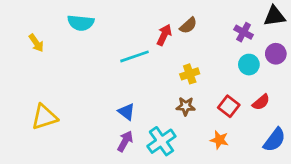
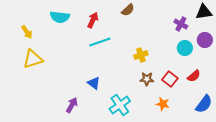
brown semicircle: (188, 25) -> (128, 10), moved
red arrow: (164, 35) -> (93, 20), moved
brown star: (186, 106) -> (147, 79), moved
yellow triangle: (44, 117) -> (33, 59), moved
purple arrow: (125, 141) -> (72, 105), moved

